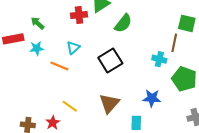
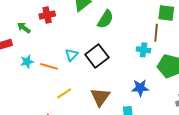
red cross: (79, 15) -> (47, 15), moved
cyan star: (37, 48) -> (27, 62), moved
cyan triangle: (73, 48) -> (71, 55), moved
yellow line: (70, 106) -> (64, 93), moved, turned -63

